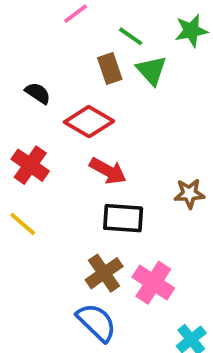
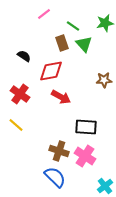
red diamond: (89, 122) -> (51, 71), turned -40
brown star: (189, 194) -> (104, 80), moved
black rectangle: (123, 218) -> (86, 127), moved
brown cross: (104, 273) -> (59, 151), turned -36

